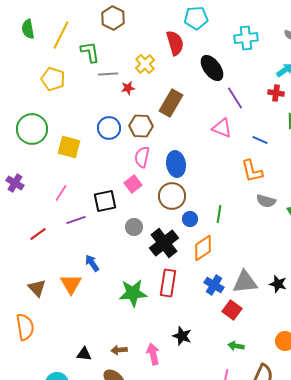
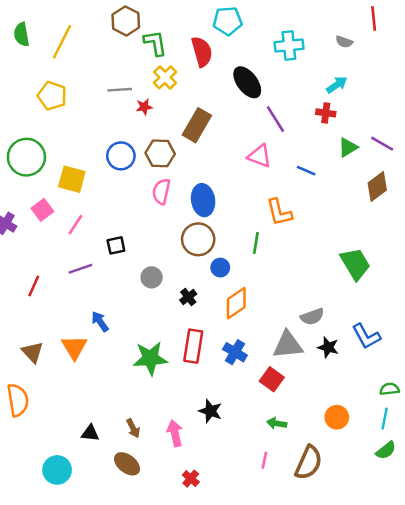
green L-shape: (90, 52) -> (155, 43), moved
orange L-shape: (252, 171) -> (279, 212), moved
pink square: (133, 184) -> (42, 210), moved
pink line: (61, 193) -> (75, 225), moved
black square: (105, 201) -> (116, 245), size x0.7
gray semicircle: (266, 201) -> (312, 317), moved, turned -36
green line: (219, 214) -> (256, 243), moved
red line: (38, 234) -> (34, 286), turned -30
black cross: (164, 243) -> (188, 297), size x0.5
blue cross: (214, 285) -> (235, 352), moved
brown arrow: (119, 350) -> (133, 428), turned -112

